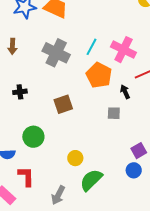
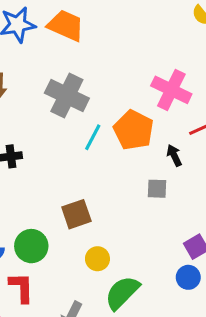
cyan line: (92, 47) -> (93, 137), moved
brown square: (63, 104) -> (76, 214), moved
green circle: (33, 137) -> (31, 246), moved

